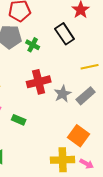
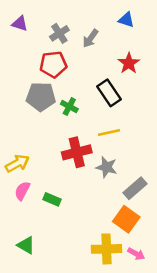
yellow line: (90, 67) -> (109, 133), moved
gray star: (63, 94) -> (107, 167), turned -30
gray rectangle: (86, 96) -> (135, 188), moved

